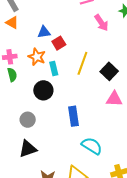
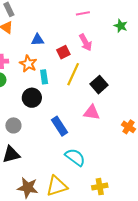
pink arrow: (101, 23) -> (86, 42), moved
red square: (59, 43) -> (63, 52), moved
pink triangle: (114, 99) -> (92, 112), moved
blue rectangle: (73, 116) -> (59, 126), turned -30

